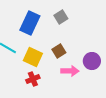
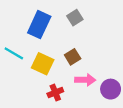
purple circle: (92, 61) -> (111, 89), moved
red cross: (33, 79) -> (55, 93), moved

